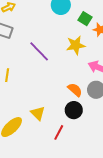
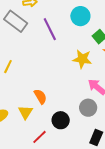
purple line: (39, 51) -> (50, 29), moved
orange semicircle: (75, 90) -> (40, 96), moved

